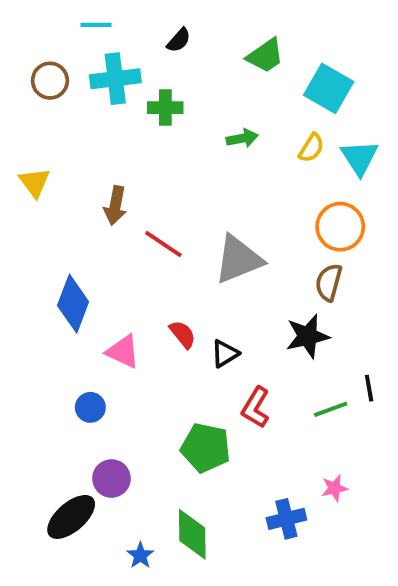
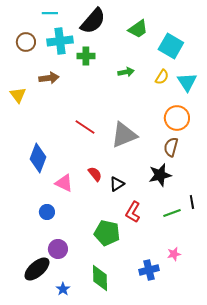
black semicircle: (179, 40) -> (93, 21), size x2.0
brown arrow: (115, 206) -> (49, 78), moved, turned -108
blue star: (140, 555) -> (63, 289), moved

